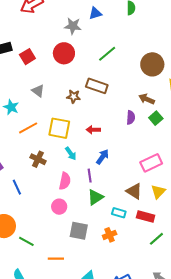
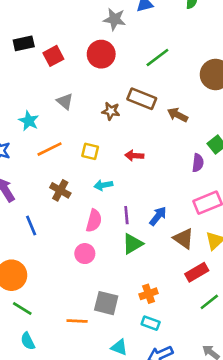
brown arrow: (147, 99) -> (178, 115), moved
purple semicircle: (131, 117) -> (198, 163), moved
yellow square: (59, 128) -> (90, 151), size x0.6
cyan arrow: (71, 154) -> (103, 185), turned 112
blue arrow: (103, 157) -> (158, 216), moved
cyan rectangle: (119, 213) -> (151, 323), moved
red rectangle: (146, 217) -> (197, 272), turned -48
gray square: (79, 231) -> (106, 303), moved
green line: (26, 241) -> (22, 309), moved

